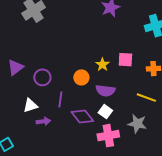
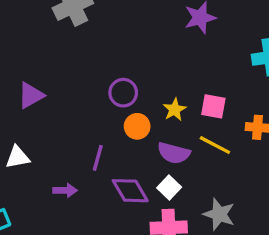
purple circle: (42, 77) -> (123, 93), moved
yellow line: (146, 98) -> (215, 145), moved
white triangle: (30, 105) -> (18, 157), moved

